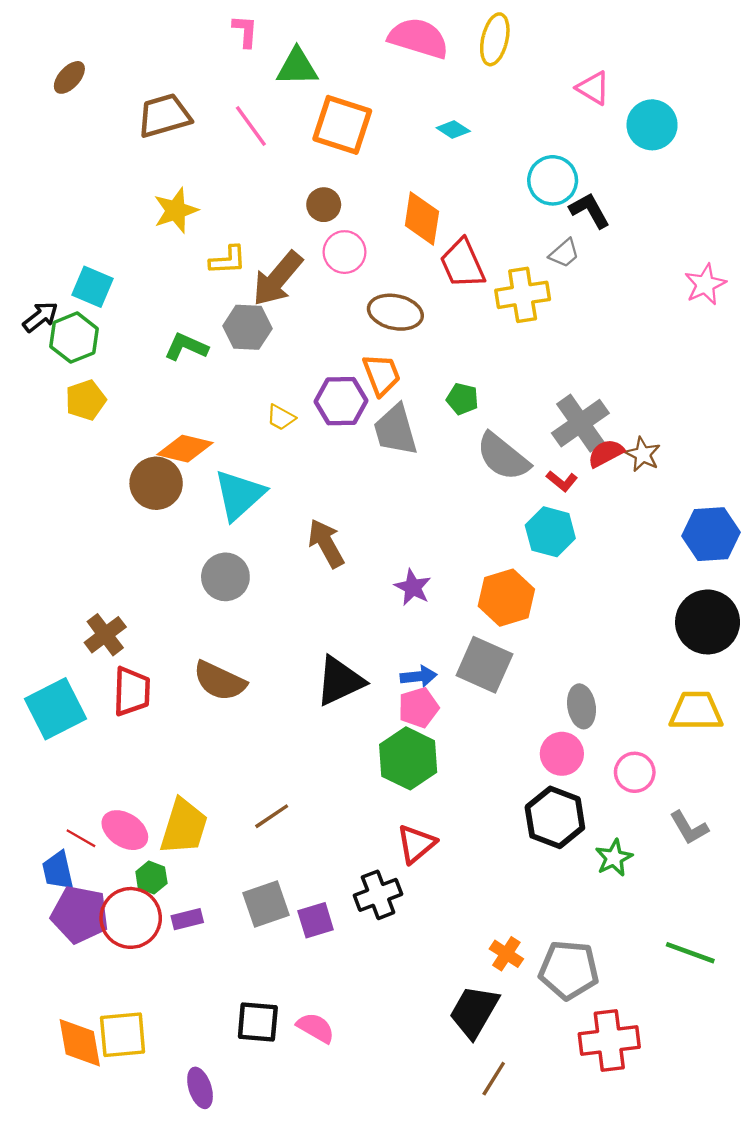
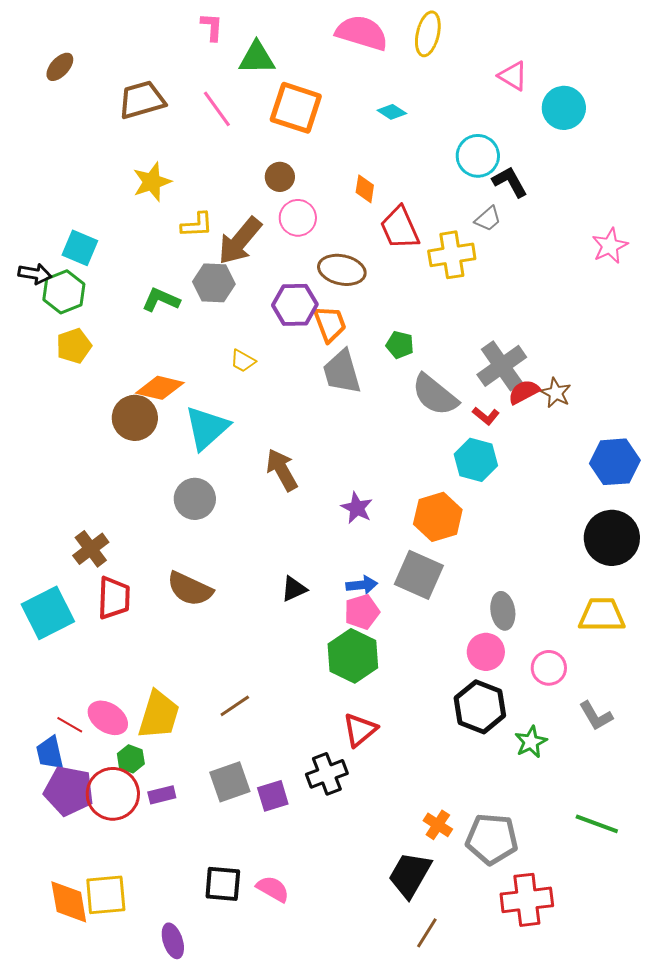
orange diamond: (422, 219) -> (365, 189), size x0.6
black arrow: (40, 317) -> (35, 274), turned 48
purple hexagon: (341, 401) -> (295, 305), moved
black triangle: (340, 681) -> (294, 589), size x0.6

